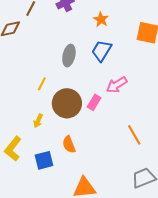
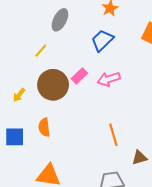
gray ellipse: (69, 56) -> (60, 20), moved
yellow line: (42, 84) -> (41, 51), moved
pink rectangle: (94, 102) -> (79, 76), moved

